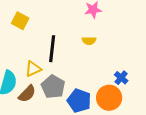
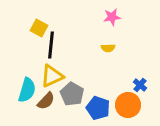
black line: (52, 49) -> (51, 45), moved
yellow triangle: (33, 69) -> (52, 76), size x1.4

